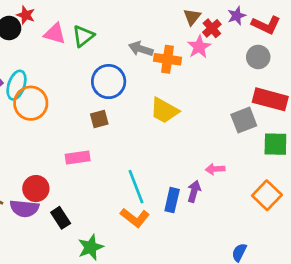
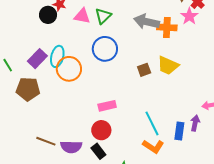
gray arrow: (141, 49) -> (147, 22), size x1.4
blue circle: (109, 82) -> (105, 49), moved
brown square: (99, 119) -> (144, 70), moved
red circle: (36, 189) -> (101, 130), moved

